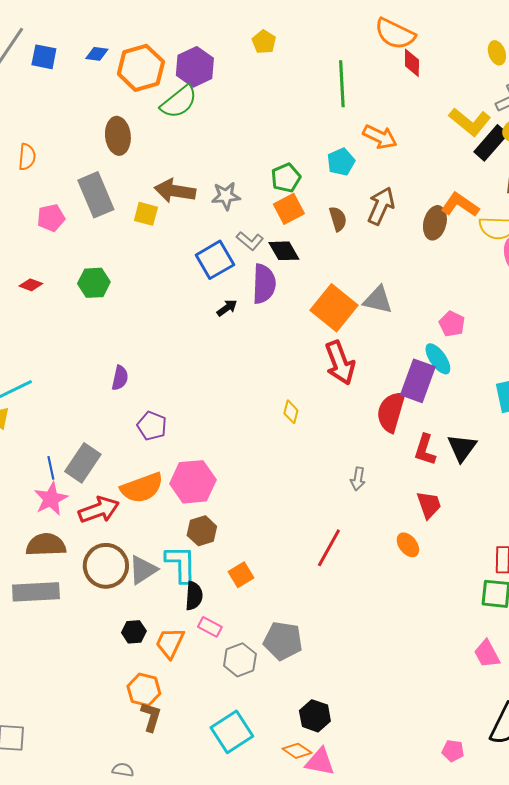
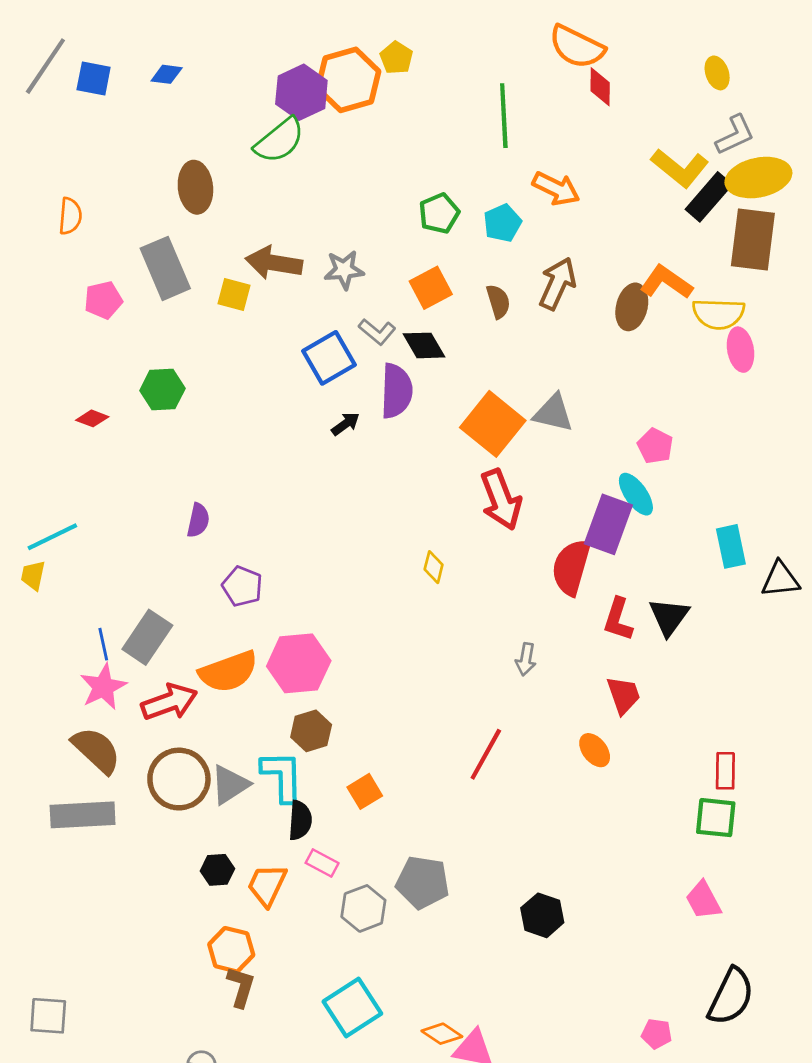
orange hexagon: (141, 68) -> (348, 80), moved
green pentagon: (286, 178) -> (439, 213), moved
red diamond: (31, 285) -> (92, 418), moved
brown semicircle: (46, 545) -> (96, 750), turned 45
black hexagon: (315, 716) -> (542, 915), moved

